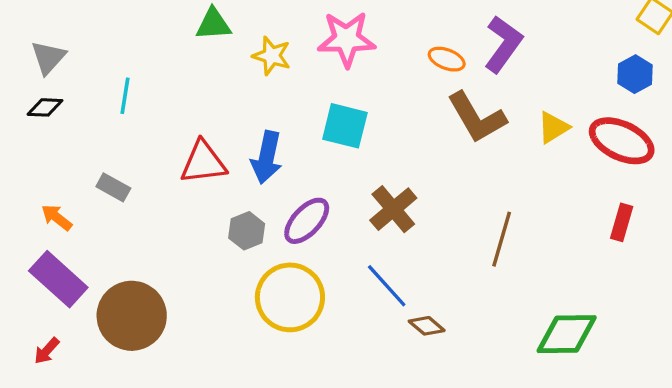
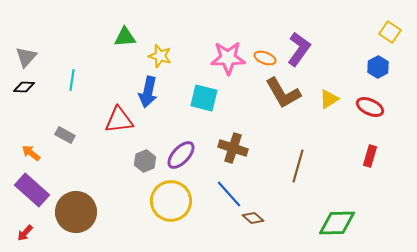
pink star: (347, 39) -> (228, 58), moved
red ellipse: (622, 141) -> (370, 107), size x0.7
blue arrow: (267, 157) -> (148, 92), moved
brown cross: (393, 209) -> (233, 148), turned -32

